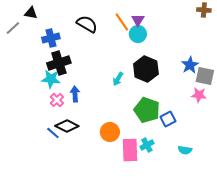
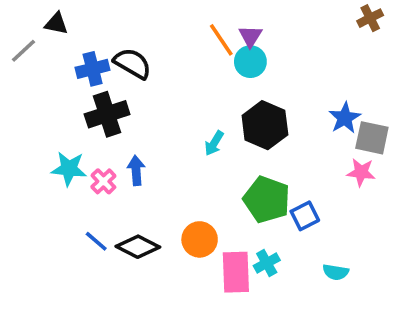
brown cross: (204, 10) -> (370, 18), turned -32
black semicircle: (87, 24) -> (132, 63), moved
cyan star: (51, 79) -> (69, 169), moved
black diamond: (67, 126) -> (138, 247), moved

